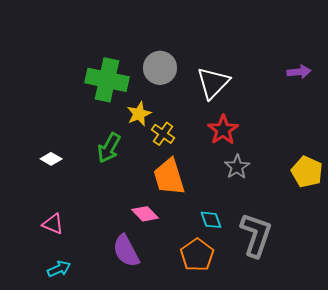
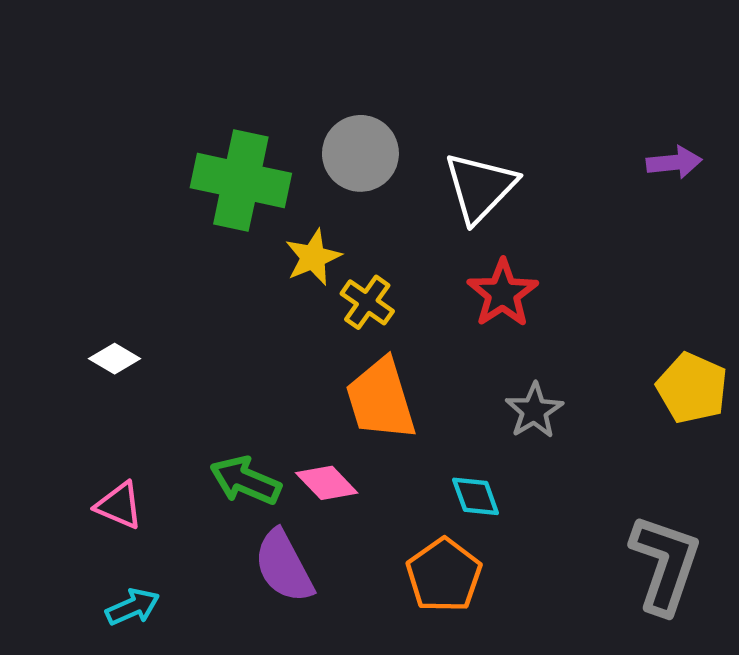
green arrow: (109, 148) -> (245, 481), moved, turned 84
gray star: (237, 167) -> (534, 411), moved
gray L-shape: (256, 235) -> (665, 564), moved

